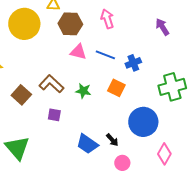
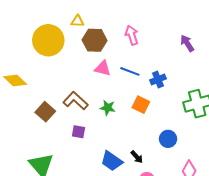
blue circle: (143, 122) -> (168, 139), size x0.6

